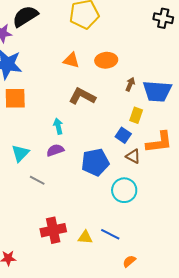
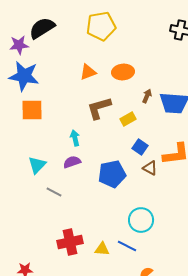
orange triangle: (71, 60) -> (88, 72), turned -36
brown L-shape: (82, 96) -> (99, 108), turned -44
yellow rectangle: (136, 115) -> (128, 119), moved, turned 42
cyan circle: (124, 190) -> (141, 220), moved

